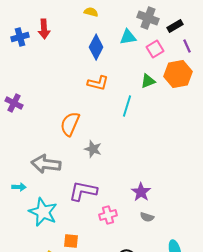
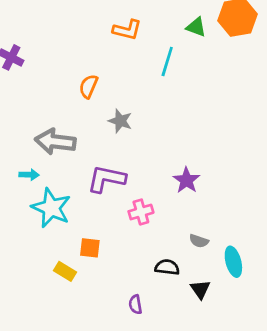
green triangle: (148, 81) -> (196, 27), turned 42
orange semicircle: (70, 124) -> (88, 86), size x0.7
cyan arrow: (19, 187) -> (29, 175), moved
gray semicircle: (147, 217) -> (199, 241), moved

